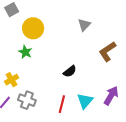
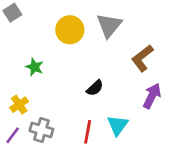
gray triangle: (84, 25) -> (109, 25), size x1.5
yellow circle: (33, 28) -> (70, 30), moved
purple arrow: (111, 96) -> (152, 96), moved

